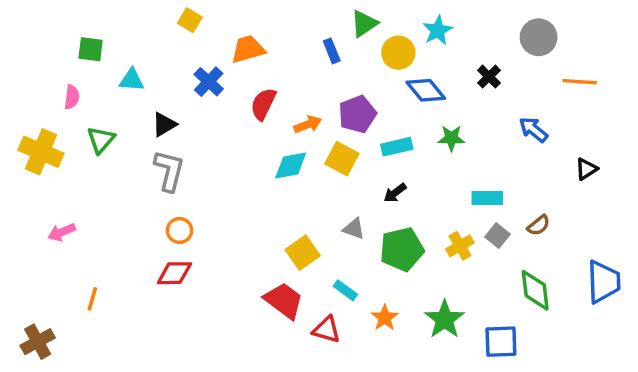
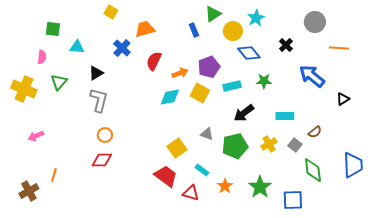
blue arrow: (533, 130) -> (312, 76), size x1.5
black arrow: (395, 193) -> (244, 113), moved, size x1.5
gray square: (498, 236) -> (295, 145), moved
brown cross: (38, 342) -> (29, 191), moved

